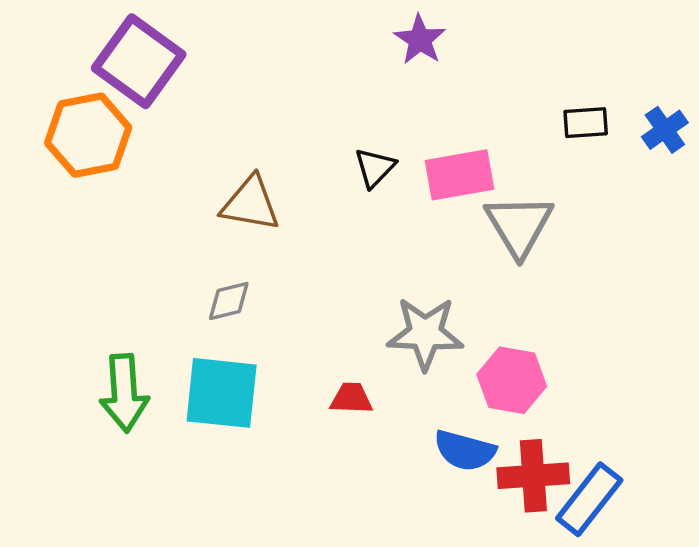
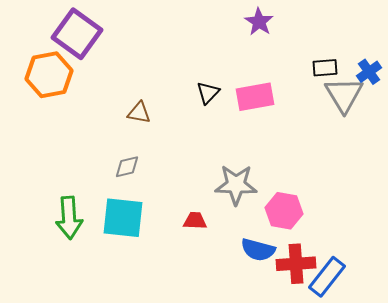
purple star: (420, 40) -> (259, 22), moved
brown triangle: (250, 204) -> (139, 113), size x0.7
gray triangle: (519, 225) -> (344, 95), moved

